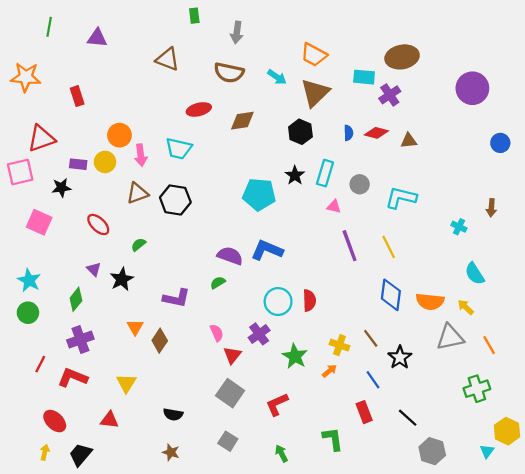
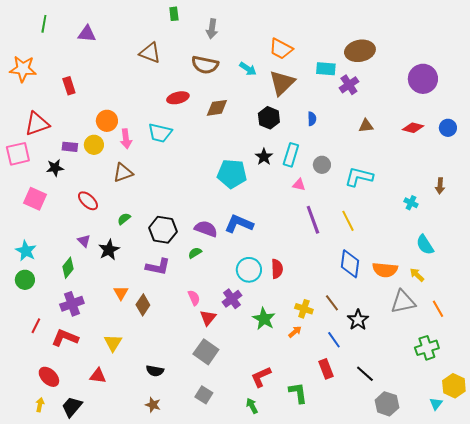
red diamond: (376, 133) -> (413, 128), moved
black hexagon: (175, 200) -> (163, 230), moved
red L-shape: (277, 404) -> (261, 377), moved

